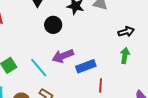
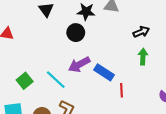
black circle: (53, 25) -> (76, 33), moved
blue rectangle: (86, 66) -> (104, 72), turned 60

